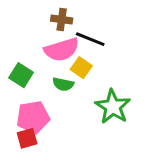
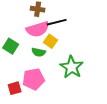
black line: (90, 39) -> (57, 22), turned -36
pink pentagon: (33, 117) -> (34, 79), moved

